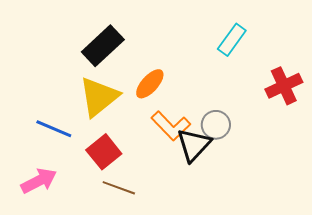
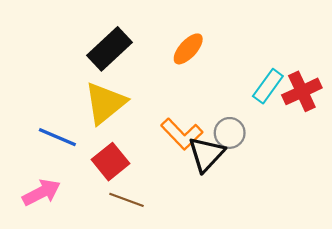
cyan rectangle: (232, 40) -> (268, 86), moved
orange ellipse: (150, 84) -> (188, 49), moved

